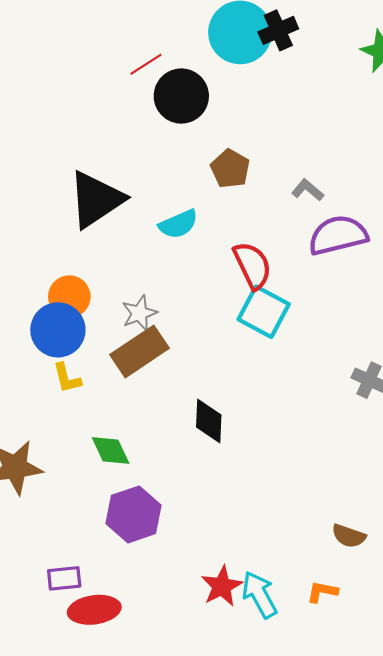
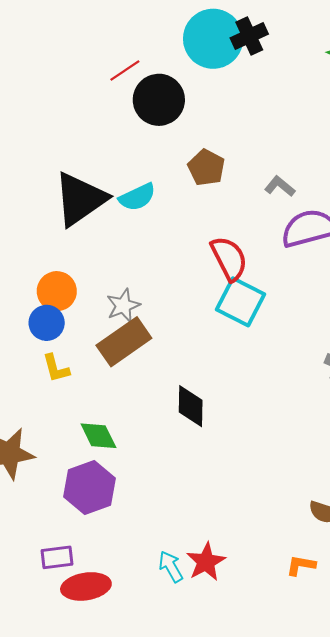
cyan semicircle: (178, 224) -> (137, 197), moved
blue circle: (58, 330) -> (47, 323), size x0.7
purple hexagon: (134, 514) -> (90, 488), moved
cyan arrow: (259, 595) -> (171, 567), moved, size x0.7

